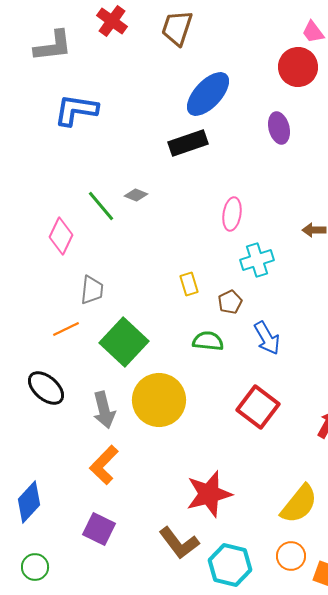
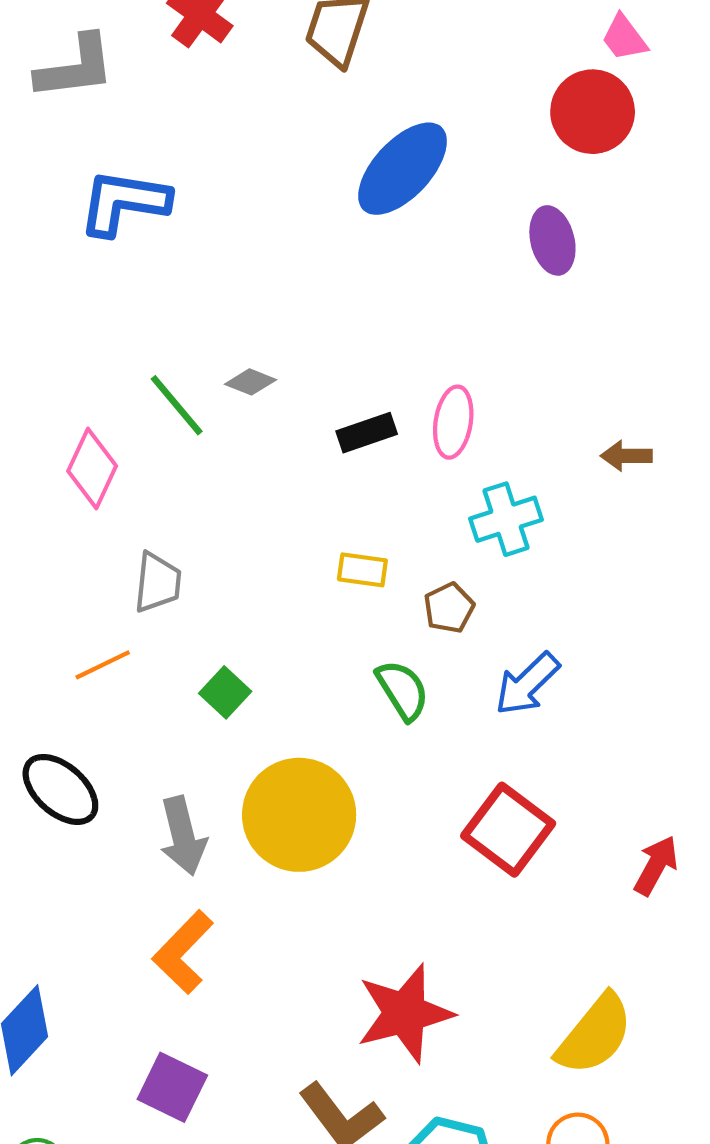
black rectangle: (188, 143) -> (367, 433), moved, size x0.7
yellow rectangle: (189, 284) -> (362, 570), turned -65
blue arrow: (267, 338) -> (527, 684), turned 76
green semicircle: (208, 341) -> (403, 690), turned 52
green square: (124, 342) -> (225, 692), size x0.5

